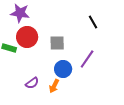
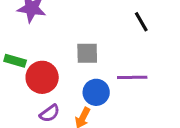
red circle: (27, 37) -> (42, 77), moved
purple line: (87, 59) -> (132, 77), turned 54

